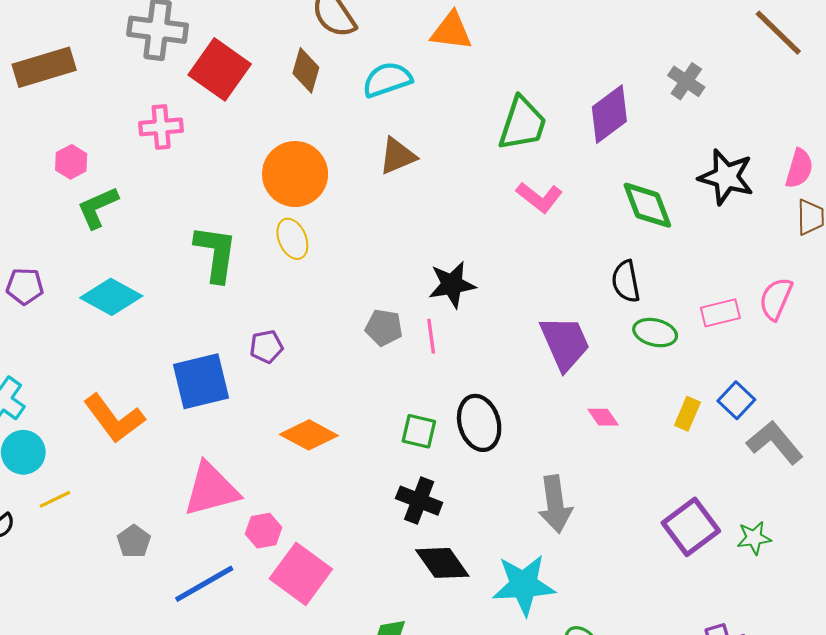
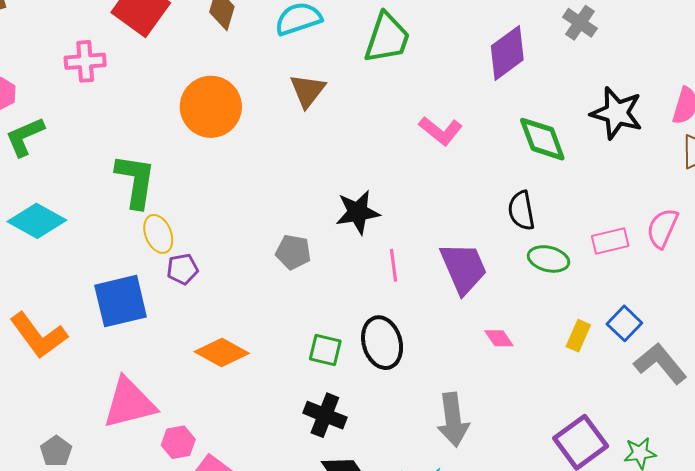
green trapezoid: (522, 124) -> (387, 38), moved
brown triangle: (398, 156) -> (307, 91), turned -30
yellow ellipse: (292, 239) -> (158, 234), moved
pink line: (431, 336) -> (393, 265), moved

